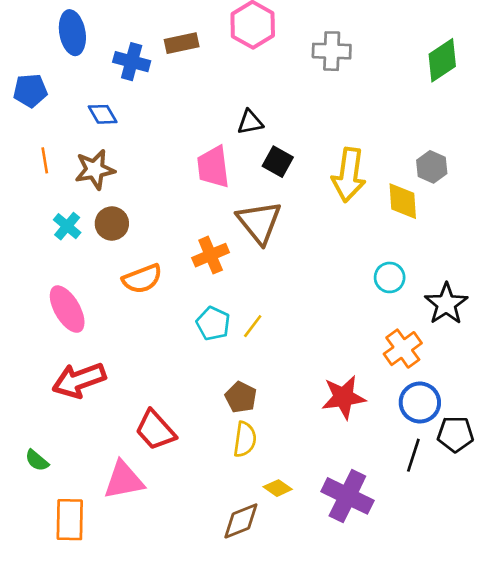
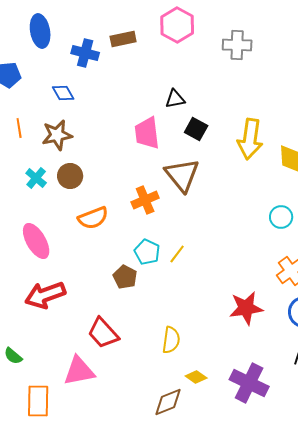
brown pentagon: (241, 397) -> (125, 277), moved

